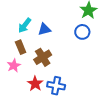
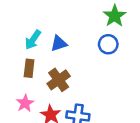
brown rectangle: (21, 47) -> (29, 68), turned 32
pink star: (14, 66) -> (25, 103), moved

